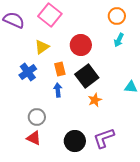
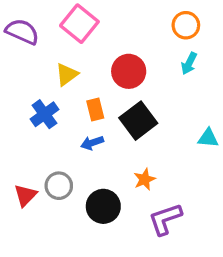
blue arrow: (58, 90) -> (92, 143), turned -104
orange star: (95, 100) -> (145, 179), moved
red triangle: (34, 138) -> (25, 195), moved, turned 49
black circle: (75, 141) -> (103, 206), moved

